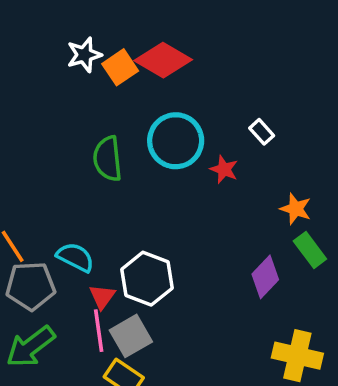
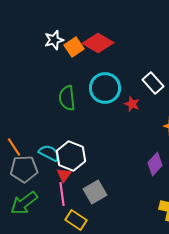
white rectangle: (262, 132) -> (153, 83), size x1.5
white hexagon: (147, 279) -> (71, 156), moved
gray square: (131, 336) -> (95, 192), moved

